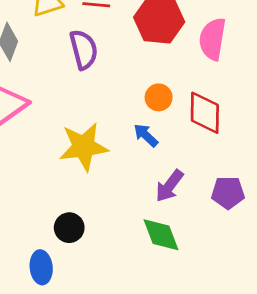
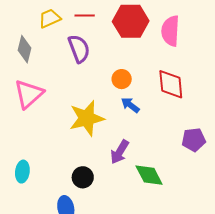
orange circle: (159, 97) -> (122, 79), moved
purple arrow: (169, 186) -> (120, 152), moved

